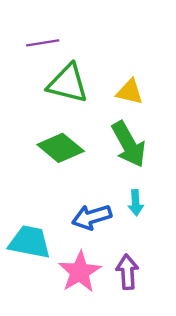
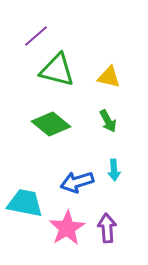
purple line: (43, 43) -> (36, 36), turned -32
green arrow: (129, 144) -> (108, 121), size x0.6

